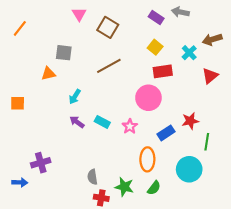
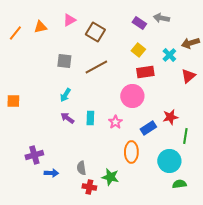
pink triangle: (79, 14) -> (69, 20), turned 32
gray square: (64, 53) -> (64, 61), moved
orange triangle: (48, 74) -> (40, 27), moved
cyan rectangle: (102, 122) -> (90, 118), turned 64
blue arrow: (20, 182) -> (51, 173), moved
green semicircle: (154, 188) -> (179, 184), moved, turned -136

